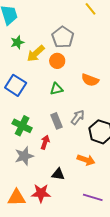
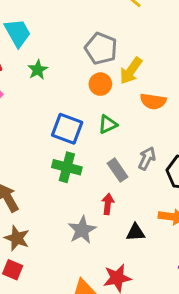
yellow arrow: (36, 54) -> (131, 71), moved
blue square: (16, 85) -> (67, 129), moved
green cross: (22, 126) -> (67, 167), moved
black triangle: (58, 174) -> (136, 232), moved

